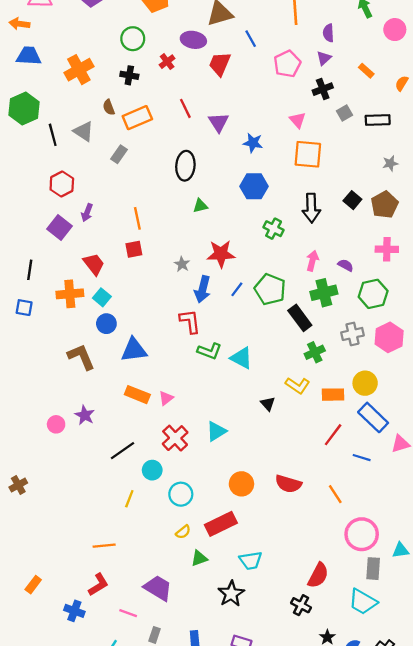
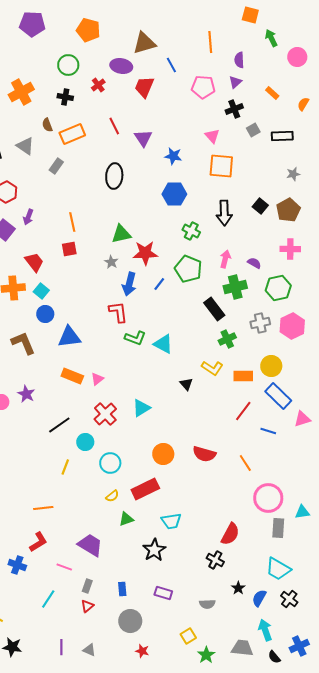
pink pentagon: (287, 64) -> (203, 87), turned 30
green triangle: (200, 206) -> (121, 234), moved, size x1.5
green pentagon: (270, 289) -> (188, 269), moved
cyan trapezoid: (363, 602) -> (278, 569), moved

